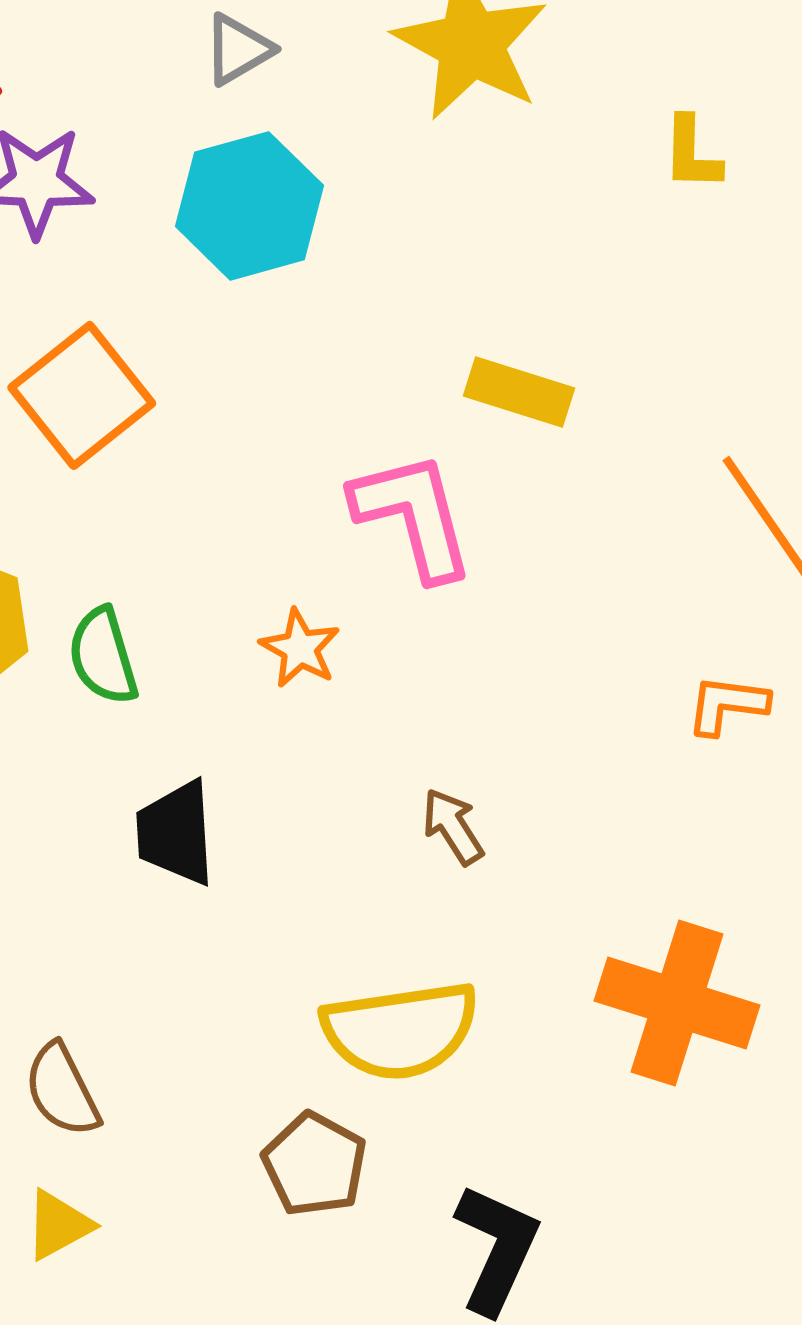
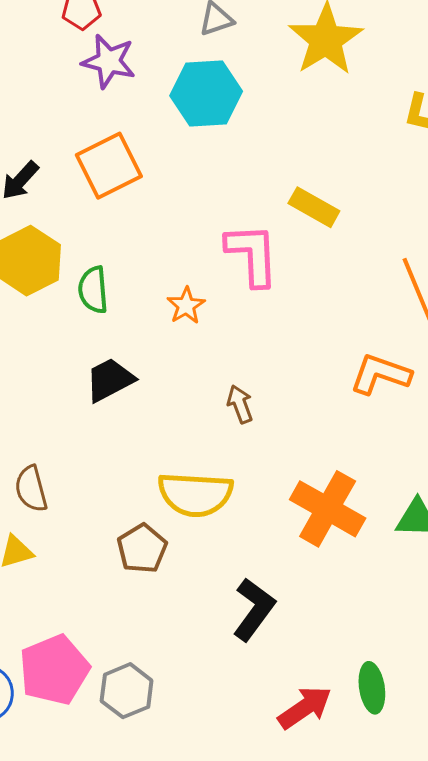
orange L-shape: (727, 705) -> (380, 374), size x1.5
black trapezoid: (176, 833) -> (110, 380), turned 54
black L-shape: (497, 1249) -> (254, 609), moved

